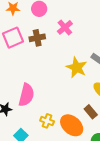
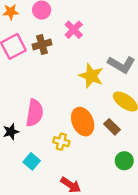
orange ellipse: (72, 125) -> (83, 122), moved, turned 30

